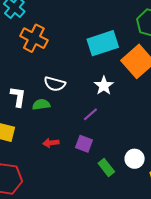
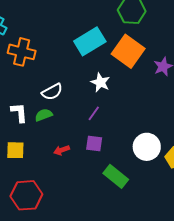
white semicircle: (55, 84) -> (52, 92), turned -30
white circle: (135, 159) -> (147, 147), size x1.4
green rectangle: (106, 167) -> (116, 176), moved, size x1.4

